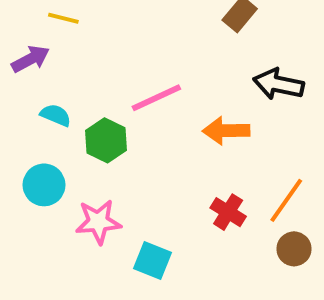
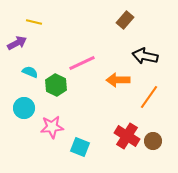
orange line: (286, 200) -> (149, 97), moved
red cross: (228, 212) -> (127, 136), moved, size x1.4

